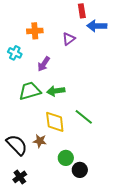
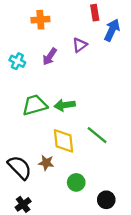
blue arrow: (97, 26) -> (112, 30), turned 114
orange cross: (35, 31) -> (40, 20), moved
purple arrow: (44, 64) -> (50, 57), moved
black circle: (80, 170) -> (106, 200), moved

